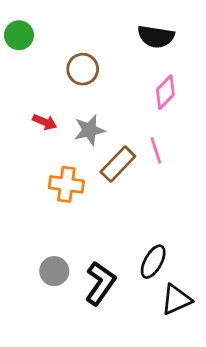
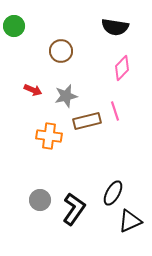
brown rectangle: (118, 164) -> (87, 121), turned 32

